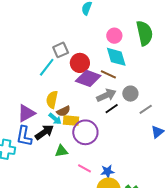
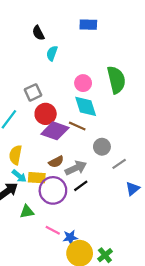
gray square: (61, 50) -> (33, 92), moved
gray arrow: (106, 95) -> (76, 168), moved
black line: (112, 109) -> (81, 186), moved
brown semicircle: (63, 111) -> (56, 162), moved
blue star: (107, 171) -> (70, 237), moved

